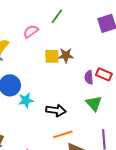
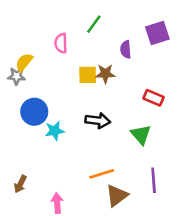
pink semicircle: (31, 31) -> (61, 43), turned -56
purple semicircle: (89, 77) -> (126, 50), moved
black arrow: (56, 110) -> (98, 121), moved

